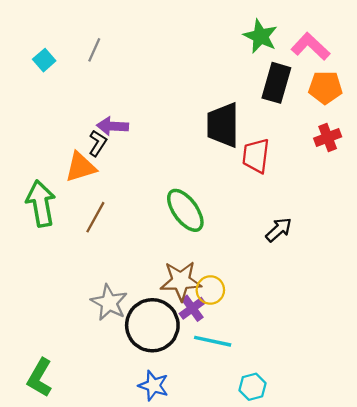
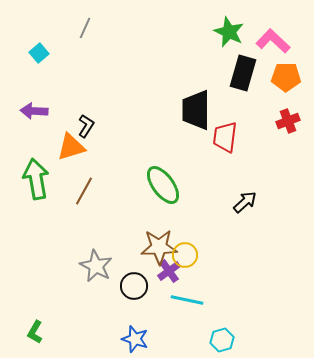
gray line: (94, 50) -> (85, 28), moved
purple arrow: (112, 126) -> (34, 111), moved
black circle: (152, 325) -> (134, 286), size x0.6
green L-shape: (40, 378) -> (35, 332), size x0.7

